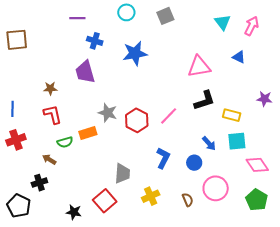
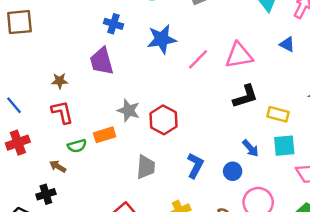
blue line: (13, 109) -> (14, 105), turned -42
pink line: (169, 116) -> (198, 59), moved
gray trapezoid: (122, 174) -> (146, 167), moved

